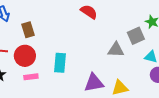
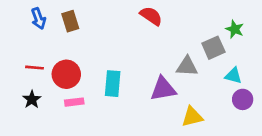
brown rectangle: (28, 30) -> (70, 21), moved
purple triangle: (94, 83) -> (163, 89), moved

